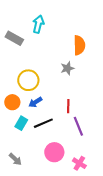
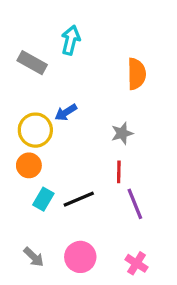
gray star: (67, 68) -> (122, 133), moved
yellow circle: (28, 80) -> (35, 130), moved
blue arrow: (35, 102) -> (66, 112), moved
pink circle: (54, 152) -> (80, 257), moved

